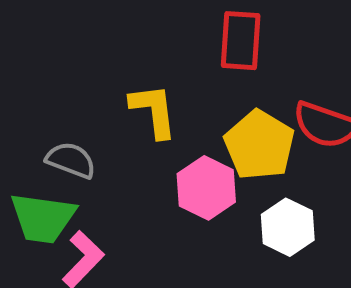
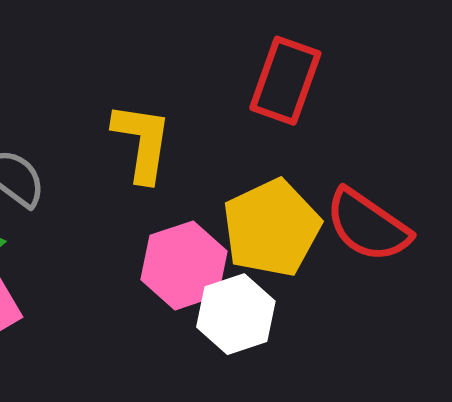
white hexagon: (288, 227) -> (236, 314), moved

